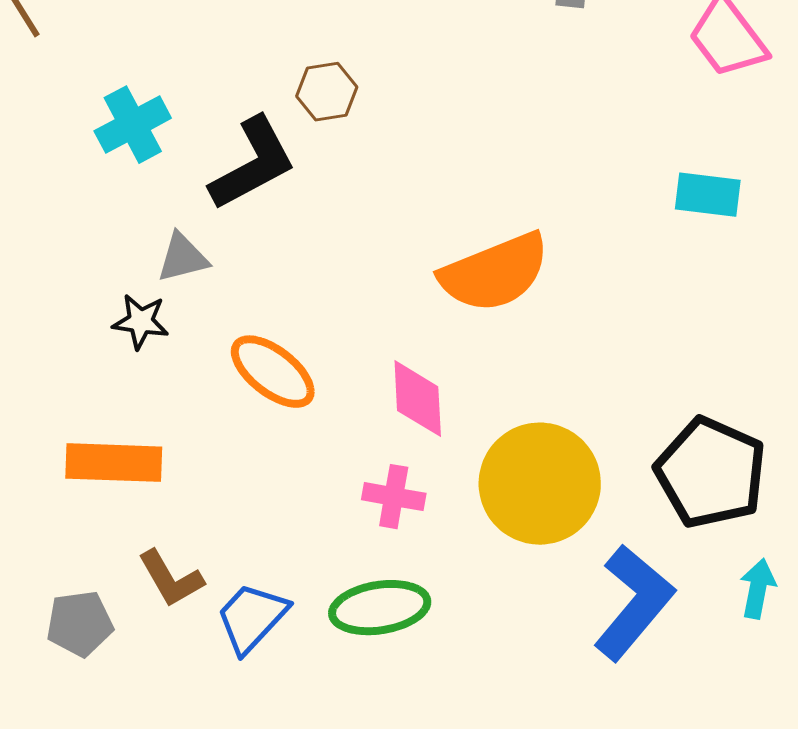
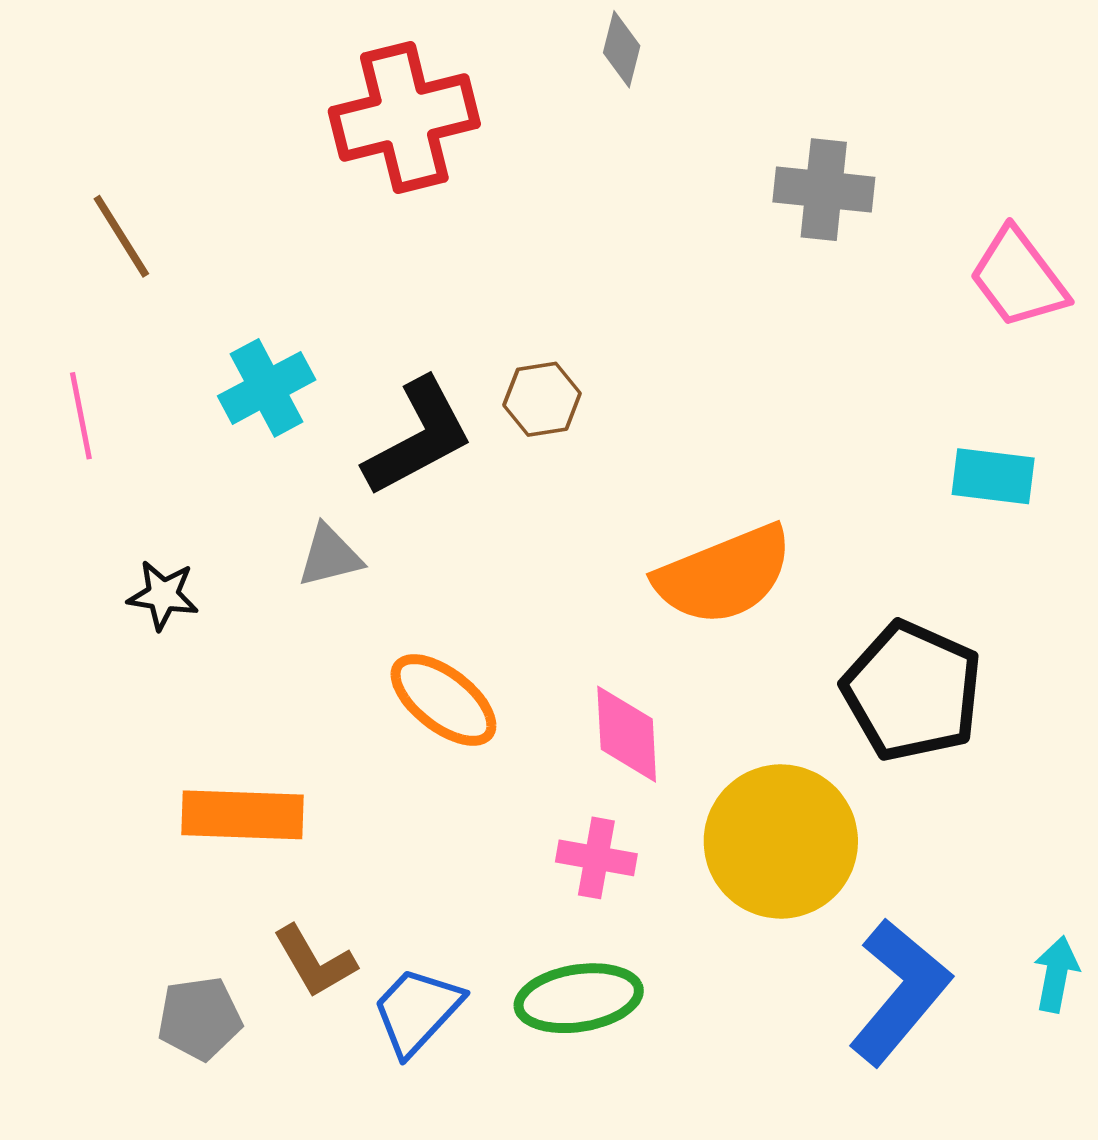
brown hexagon: (327, 92) -> (542, 399), moved
black star: (141, 322) -> (163, 595), moved
black pentagon: (711, 473) -> (912, 691), moved

